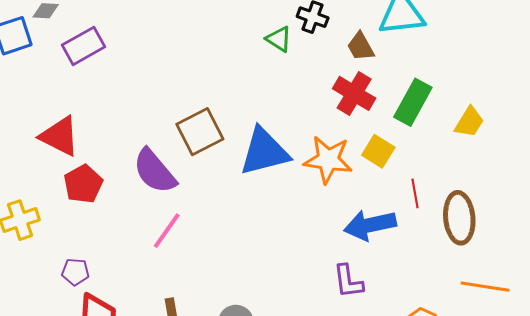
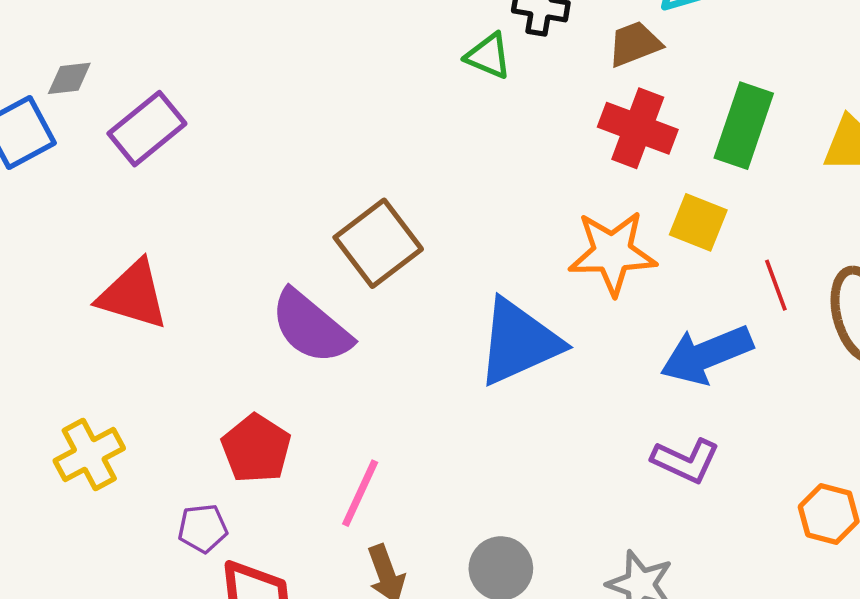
brown trapezoid: (361, 47) -> (635, 44), turned 108
blue triangle: (264, 152) -> (519, 342), moved
red pentagon: (83, 184) -> (256, 448), moved
pink line: (167, 231) -> (360, 493), moved
purple L-shape: (348, 281) -> (686, 461), turned -48

